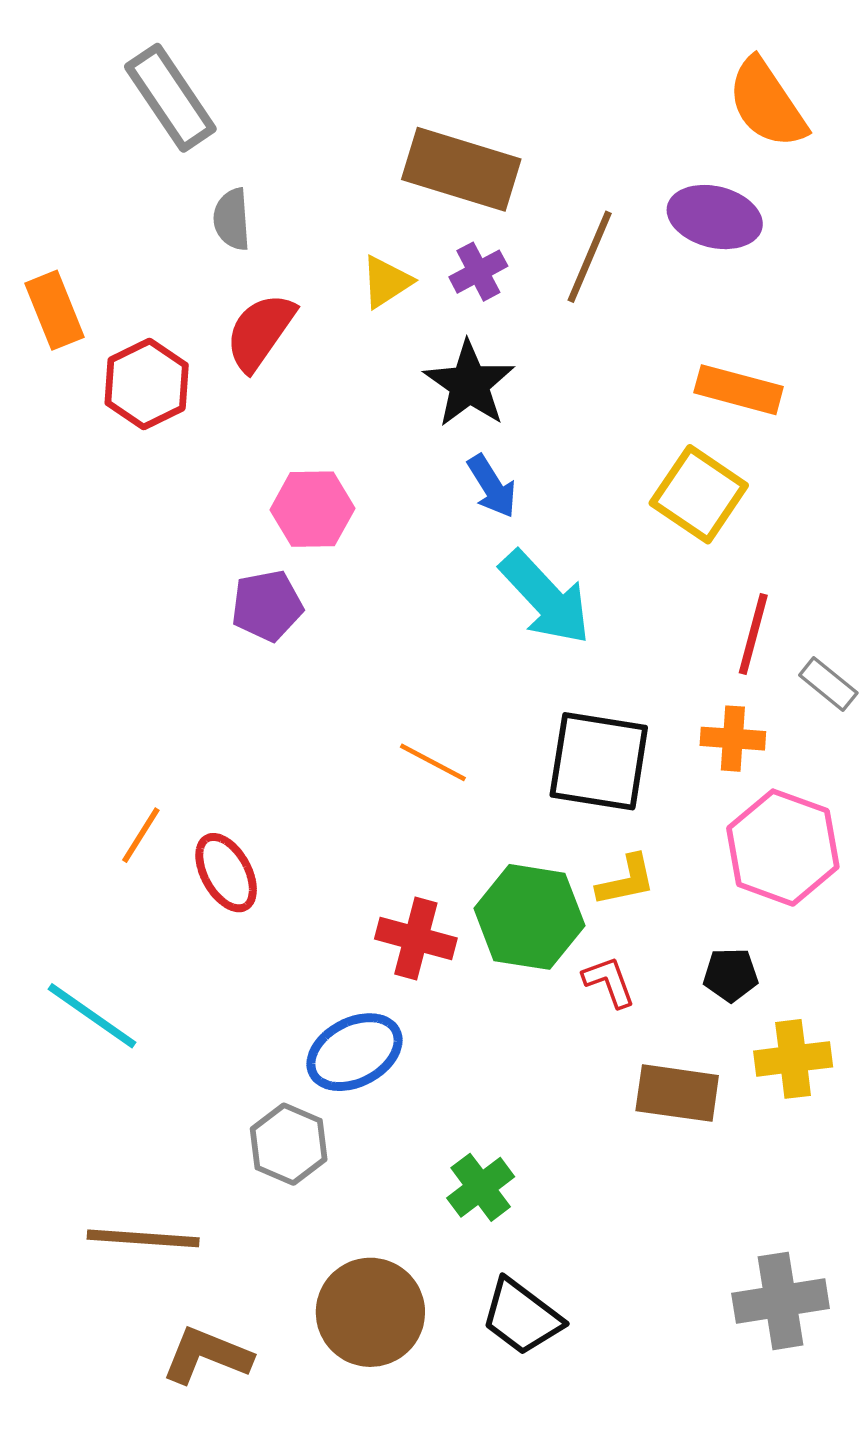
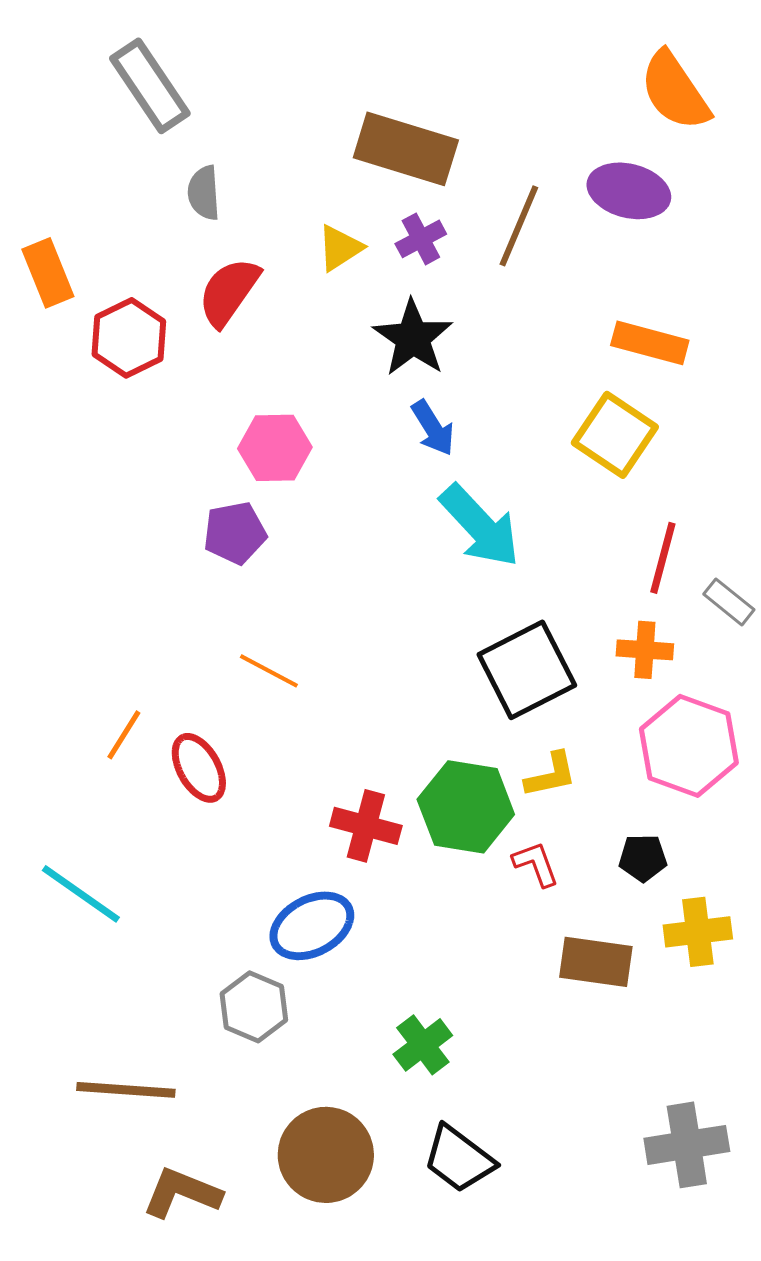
black square: (599, 761) -> (527, 670), turned -36
orange line: (433, 762) -> (269, 671), moved

